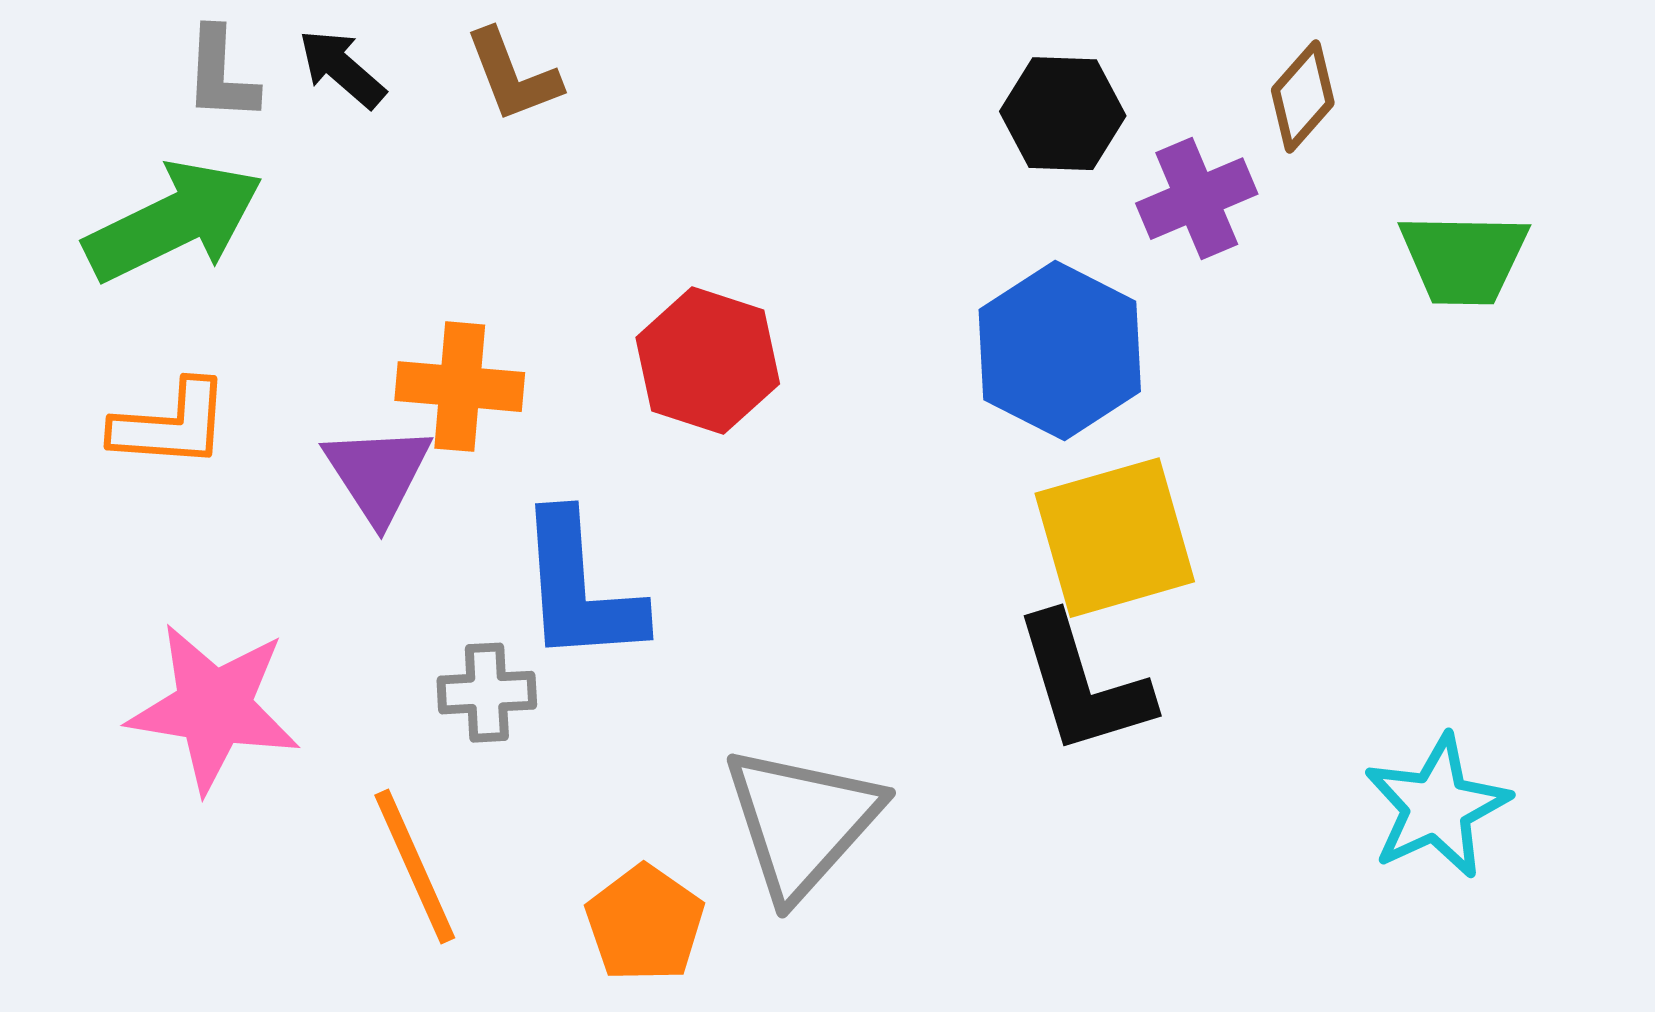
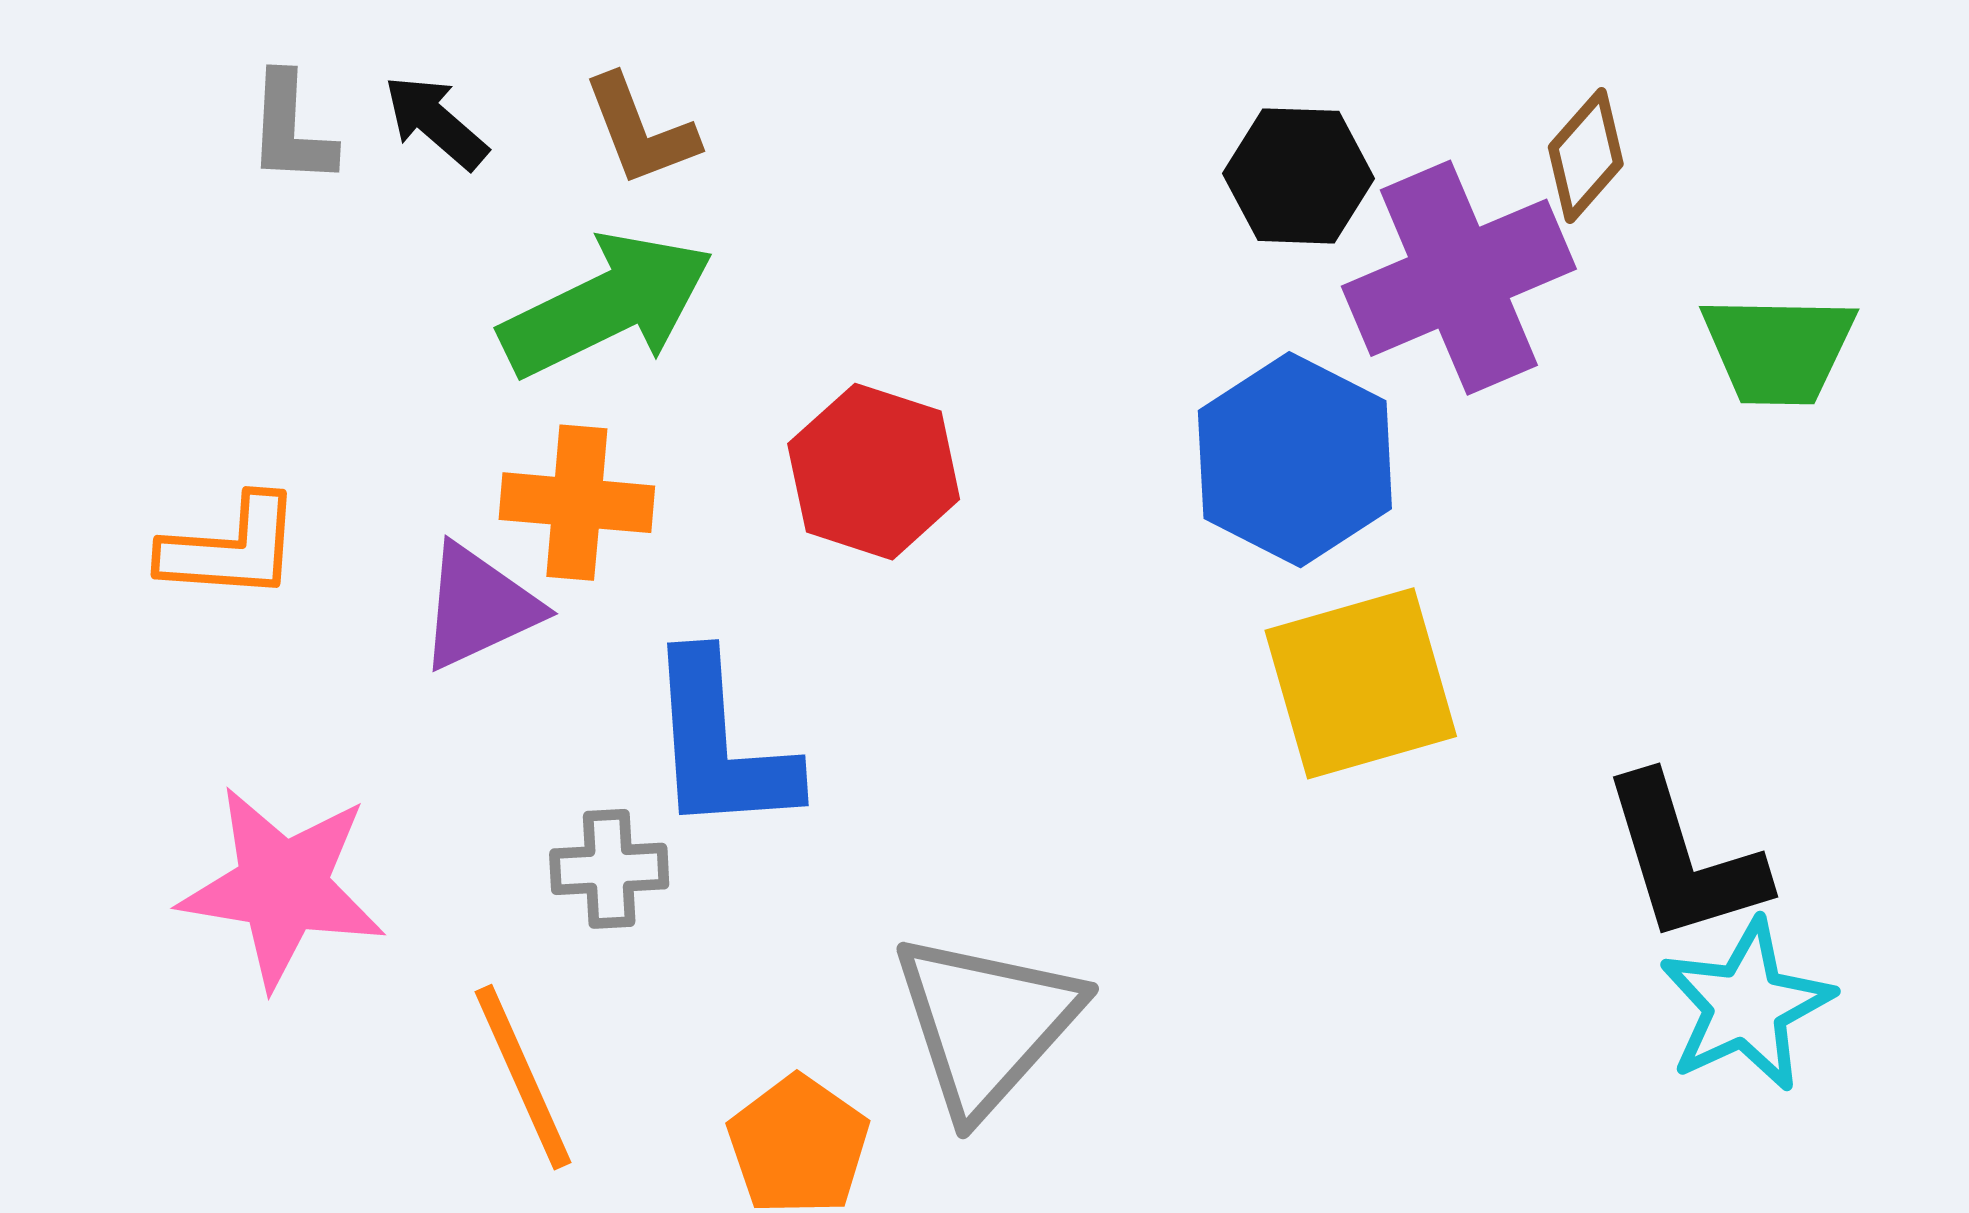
purple cross: (1197, 199) -> (1459, 278), size x1.6
green arrow: (174, 222) -> (607, 305), moved
purple triangle: (378, 474) -> (479, 607), turned 38
black L-shape: (1083, 685) -> (1684, 859), moved

